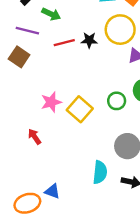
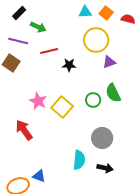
black star: (89, 40) -> (69, 65), moved
pink star: (51, 102) -> (38, 101), turned -30
red arrow: (34, 137) -> (24, 130), size x1.5

